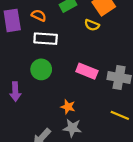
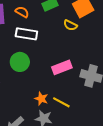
pink rectangle: (87, 71) -> (62, 67), turned -48
yellow line: (120, 115) -> (61, 102), moved

